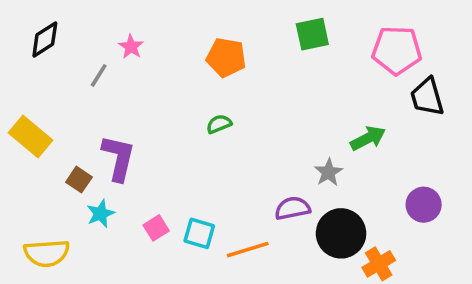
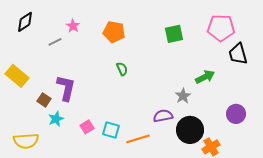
green square: (312, 34) -> (174, 34), moved
orange pentagon: (226, 57) -> (114, 32), moved
gray line: (99, 75) -> (55, 42), turned 32
green semicircle: (219, 124) -> (122, 69), turned 88

